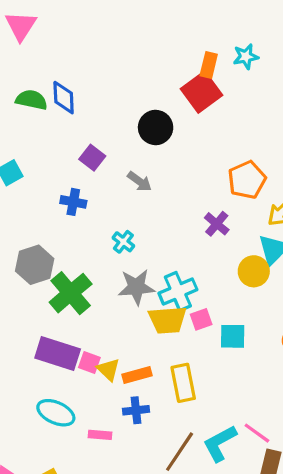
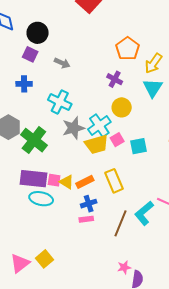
black circle: (156, 127) -> (38, 33), moved
cyan cross: (123, 242) -> (60, 102), size x1.6
yellow circle: (254, 271) -> (122, 107), moved
cyan ellipse: (56, 413) -> (41, 199), moved
pink rectangle: (100, 435) -> (86, 219), moved

